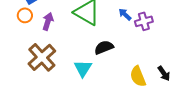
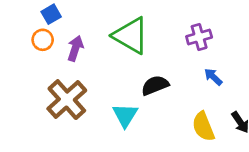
blue arrow: (125, 14) -> (213, 77), moved
purple cross: (144, 21) -> (199, 37), moved

